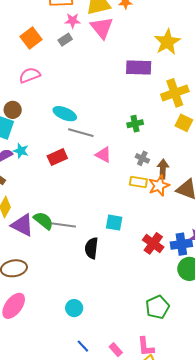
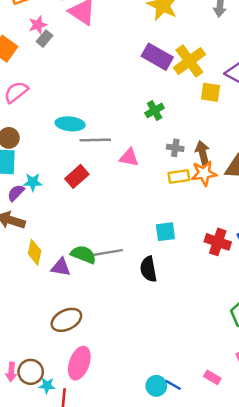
pink star: (73, 21) -> (38, 25), moved
purple rectangle: (139, 67) -> (157, 57), moved, turned 45
orange star: (159, 186) -> (204, 173), turned 30
purple triangle: (22, 225) -> (61, 267), size x0.7
cyan circle: (74, 308) -> (156, 386), moved

